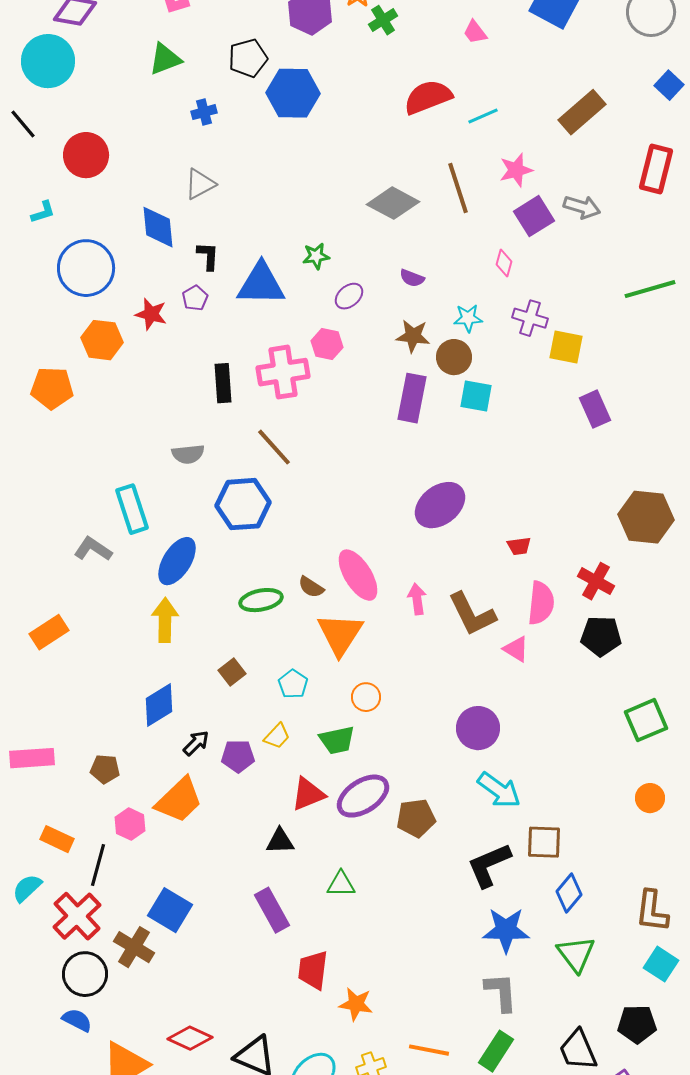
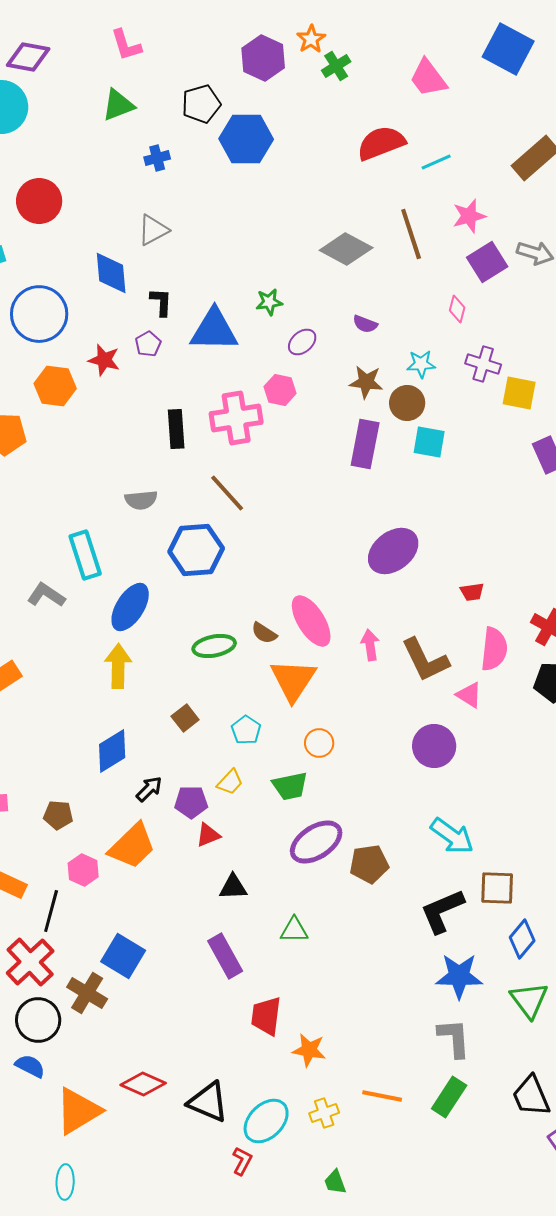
pink trapezoid: (475, 32) -> (428, 78), size x1.6
purple circle: (478, 728) -> (434, 746), moved
red triangle: (308, 794) -> (208, 835), moved, size x0.7

